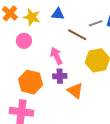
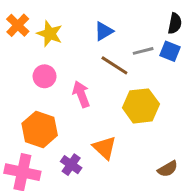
blue triangle: (58, 14) -> (104, 31), moved, turned -40
pink circle: (24, 41) -> (45, 76), moved
purple cross: (60, 76) -> (71, 165), moved, turned 32

